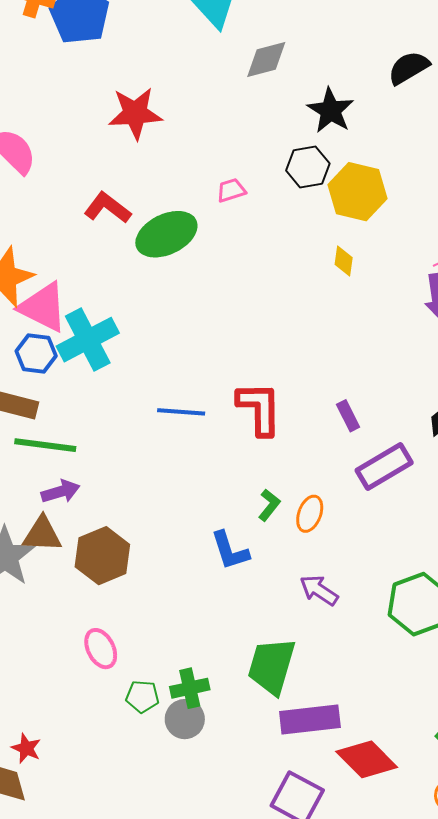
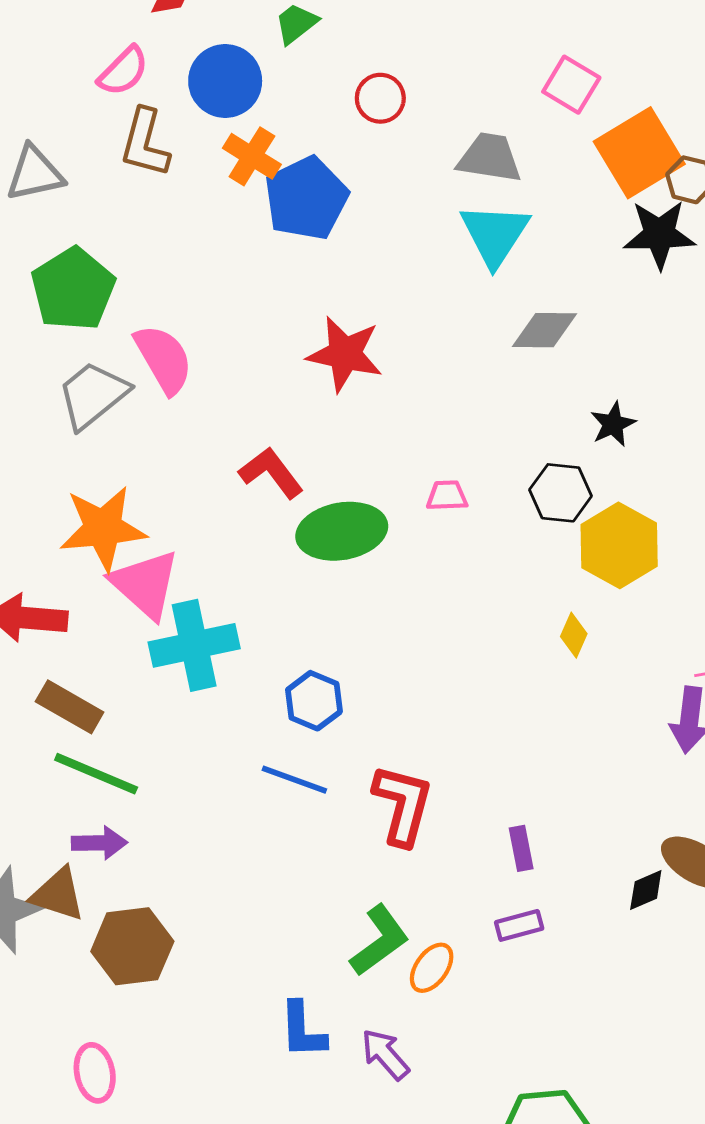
black star: (331, 110) -> (613, 424), size x0.7
blue hexagon: (36, 354) -> (314, 701), moved
purple rectangle: (384, 466) -> (519, 925), moved, size x0.6
green L-shape: (269, 505) -> (380, 940), size x1.6
blue L-shape: (230, 551) -> (303, 1030), moved
purple arrow: (319, 590) -> (385, 1054), moved

